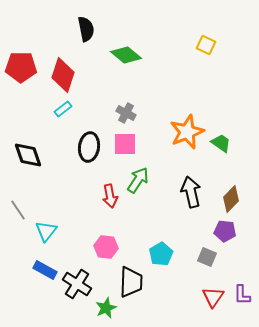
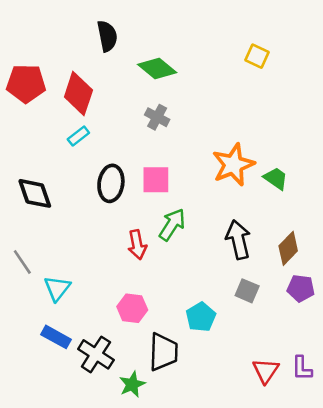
gray cross: (126, 113) -> (157, 117), moved
purple pentagon: (225, 231) -> (301, 288), moved
gray square: (207, 257) -> (247, 291), moved

